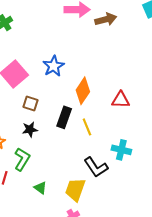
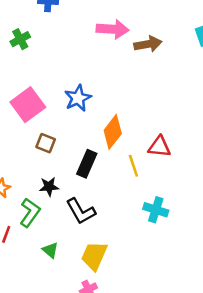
yellow line: (87, 127) -> (133, 166), moved
black star: (30, 129) -> (49, 187), moved
black L-shape: (96, 167) -> (81, 211), moved

